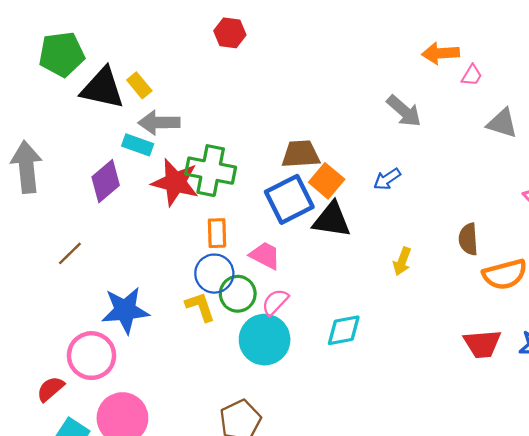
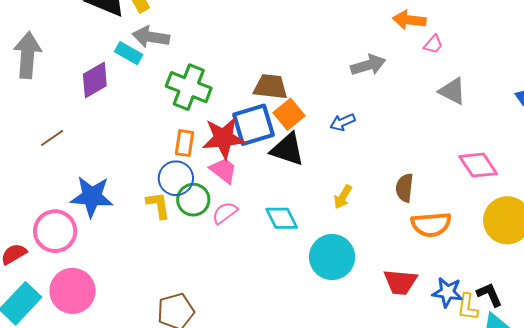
gray arrow: (404, 111) -> (368, 65), turned -68
red star: (175, 182) -> (223, 138), moved, turned -30
cyan diamond: (344, 330) -> (282, 218), moved, turned 64
cyan circle: (265, 340) -> (332, 257), moved

